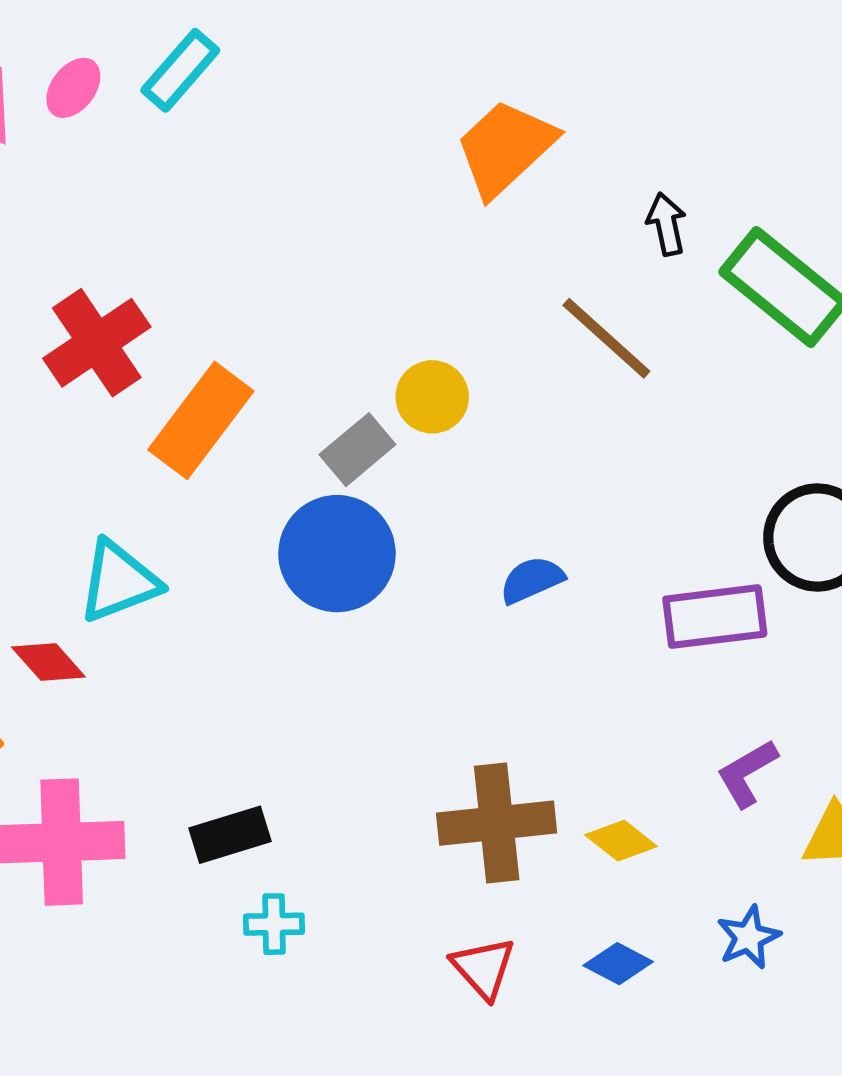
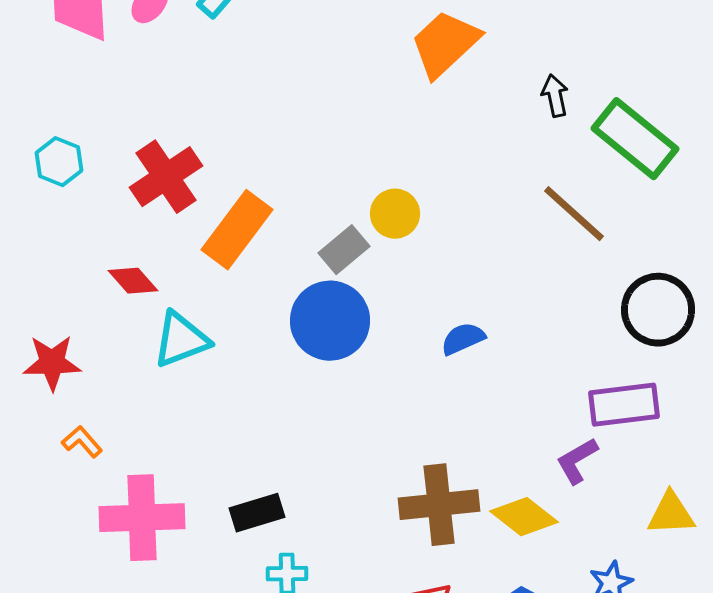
brown line: (606, 338) -> (574, 214), moved
purple rectangle: (715, 617) -> (624, 405), moved
red diamond: (48, 662) -> (133, 281), moved
purple L-shape: (747, 773) -> (577, 461), moved
yellow diamond: (621, 841) -> (524, 517), size x1.4

